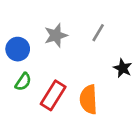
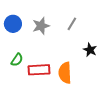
blue circle: (18, 49) -> (13, 24), moved
red rectangle: (53, 95) -> (39, 70), turned 55

